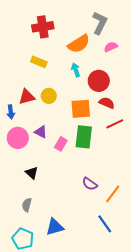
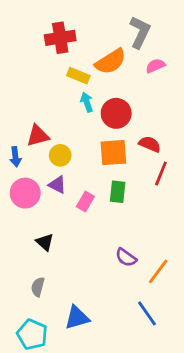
yellow rectangle: (39, 62) -> (78, 76), moved
cyan arrow: (76, 70) -> (87, 102), moved
red circle: (99, 81) -> (116, 113), moved
yellow circle: (49, 96) -> (60, 155), moved
red line: (115, 124) -> (161, 174), turned -42
green rectangle: (84, 137) -> (118, 192), size x0.7

